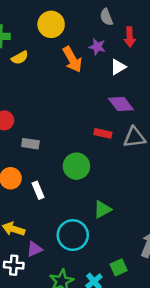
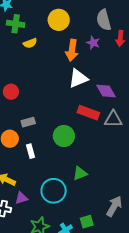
gray semicircle: (106, 17) -> (104, 20), size x1.5
orange arrow: (72, 59) -> (72, 50), turned 30
white triangle: (118, 67) -> (78, 78), moved, size x1.5
red rectangle: (103, 133) -> (88, 113), size x1.5
gray rectangle: (30, 144) -> (28, 122), moved, turned -32

